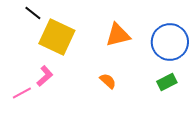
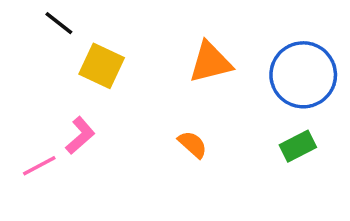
yellow square: (57, 37) -> (102, 66), size x0.7

